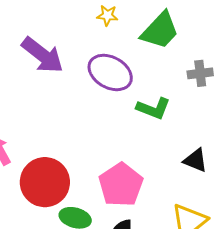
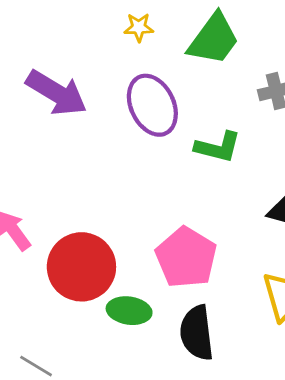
purple ellipse: (110, 72) -> (152, 105), turned 42

